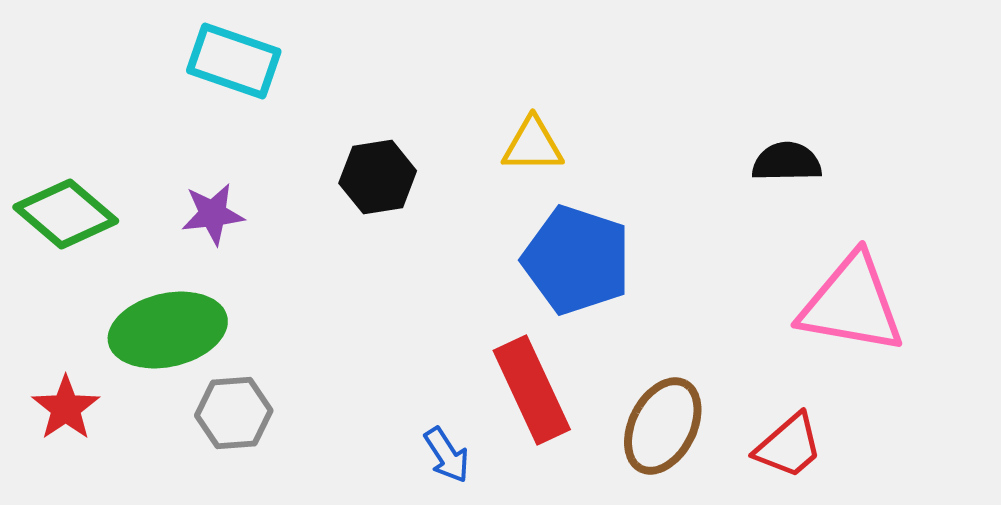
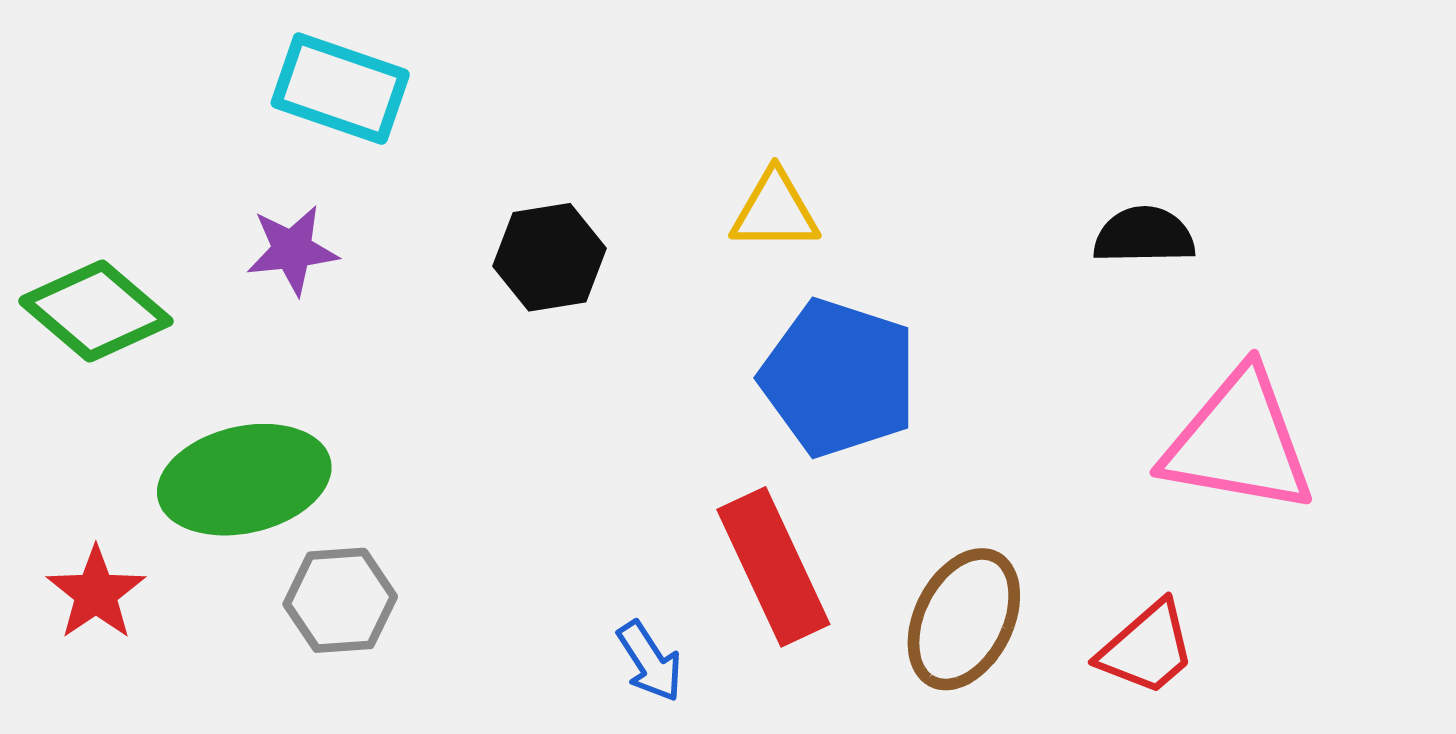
purple star: (213, 214) -> (292, 250), moved

